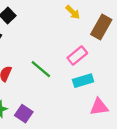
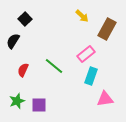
cyan rectangle: (83, 81) -> (91, 76), turned -54
purple square: (24, 114) -> (39, 105), turned -35

